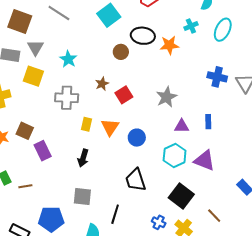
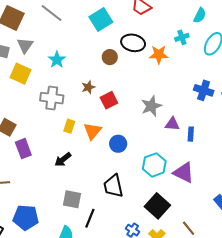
purple triangle: (182, 126) -> (172, 124), moved
black arrow: (83, 158) -> (63, 160), turned 30
gray square: (82, 197) -> (72, 199), moved

